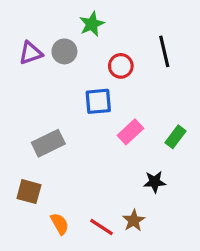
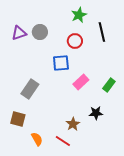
green star: (92, 24) -> (79, 15), moved
gray rectangle: (48, 143) -> (30, 89), turned -30
brown star: (134, 221) -> (73, 124), moved

